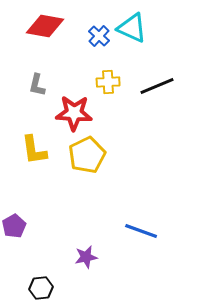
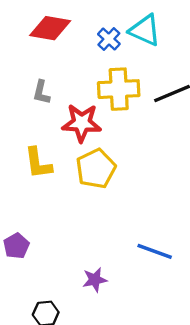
yellow cross: (108, 82) -> (119, 89), size x1.6

